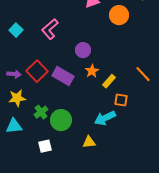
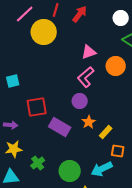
pink L-shape: (50, 29) -> (86, 77), moved
cyan square: (16, 30) -> (13, 81), turned 32
red square: (37, 71) -> (37, 107), moved, turned 35
green circle: (61, 120) -> (70, 171), moved

